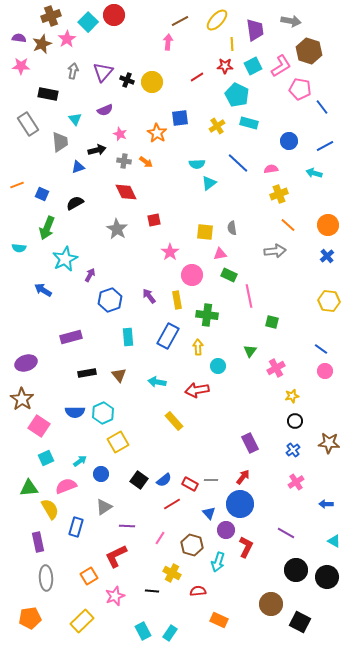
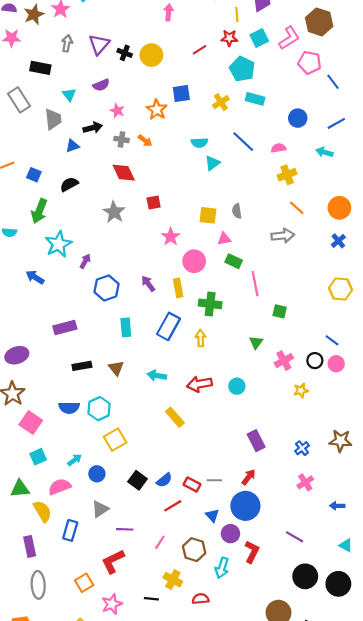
cyan circle: (218, 366) -> (237, 386), moved
black circle: (295, 421) -> (315, 361), moved

